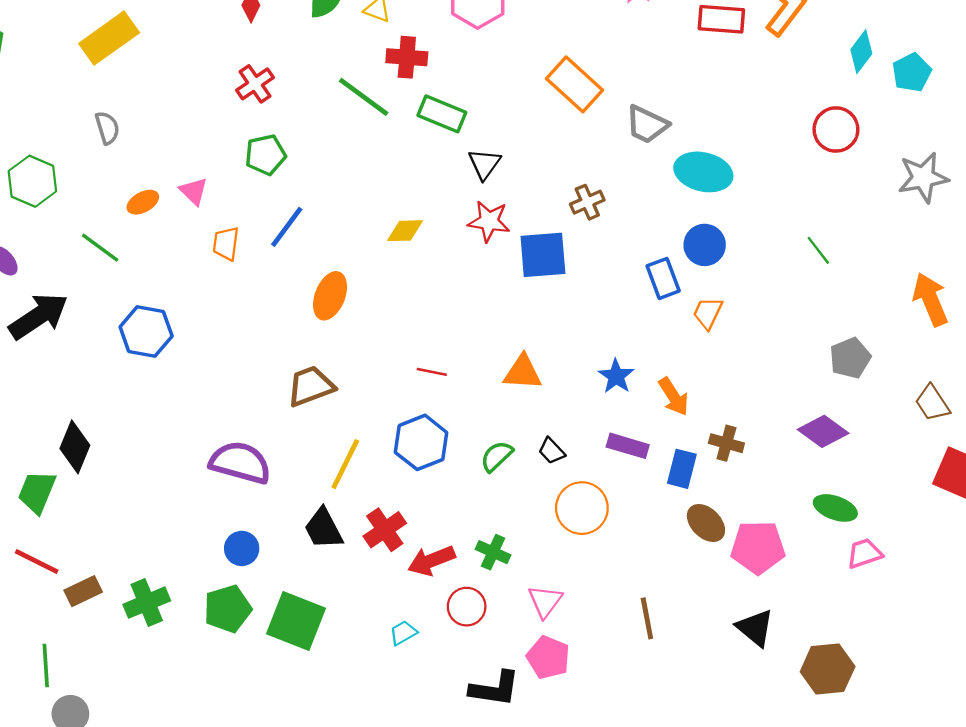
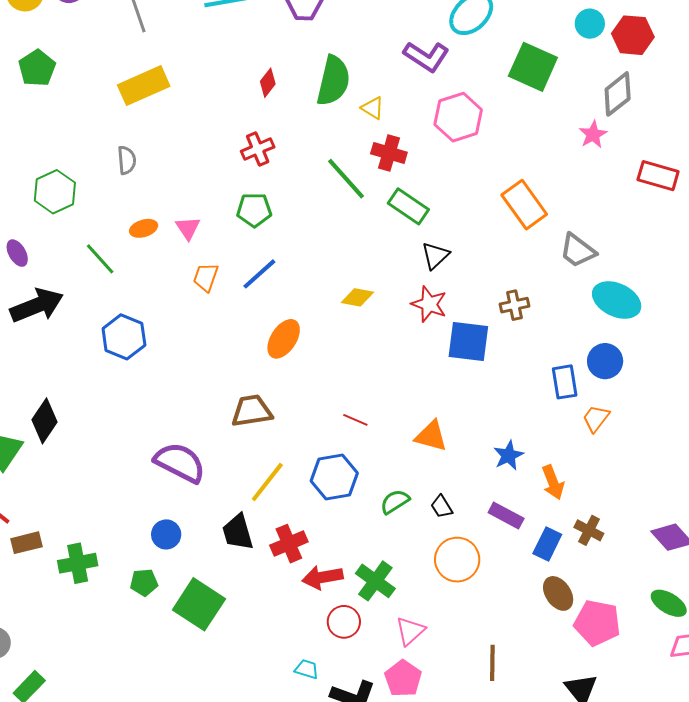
green cross: (493, 552) -> (375, 581), size x1.4
green pentagon: (228, 609) -> (144, 582), size x0.7
cyan trapezoid: (403, 633) -> (307, 669), moved, turned 35

